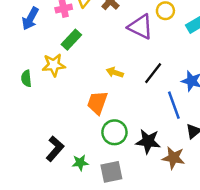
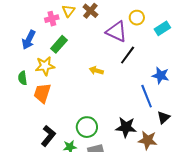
blue arrow: (30, 19) -> (29, 40), moved
black line: (153, 73) -> (128, 55), moved
orange trapezoid: (97, 103) -> (42, 93), moved
green circle: (114, 132) -> (87, 127), moved

